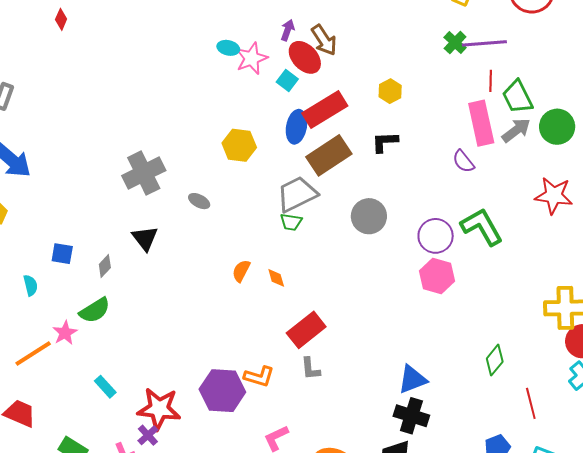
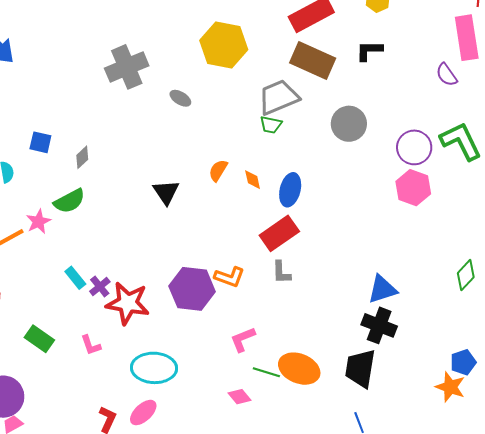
blue ellipse: (296, 127) -> (290, 190), moved
yellow hexagon: (239, 145) -> (224, 45), size x1.4
brown rectangle: (329, 155) -> (313, 60), turned 54
black triangle: (145, 238) -> (166, 192), moved
purple cross: (148, 435) -> (100, 287), moved

